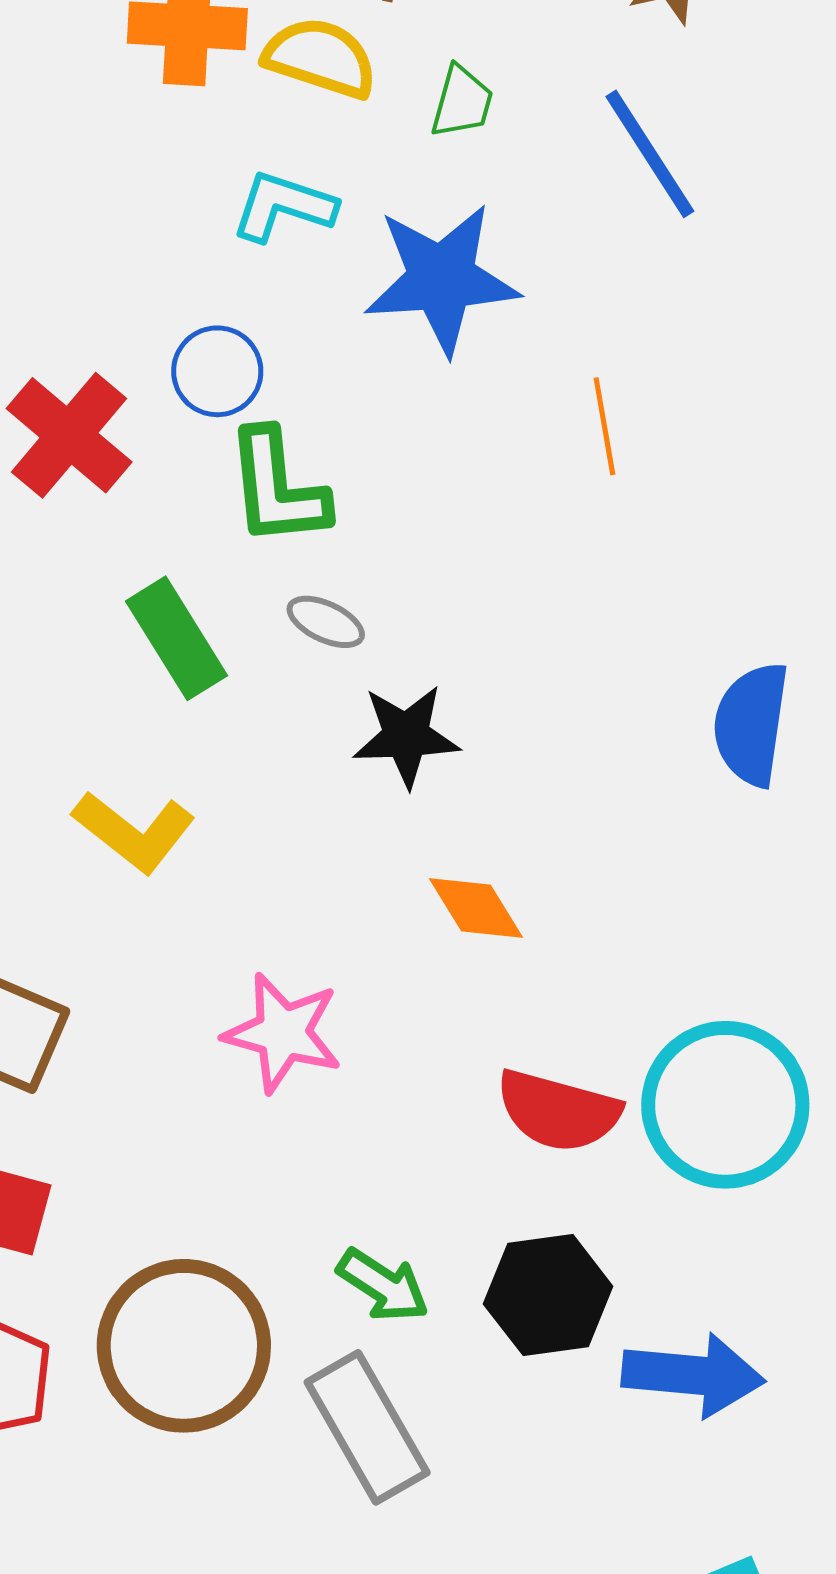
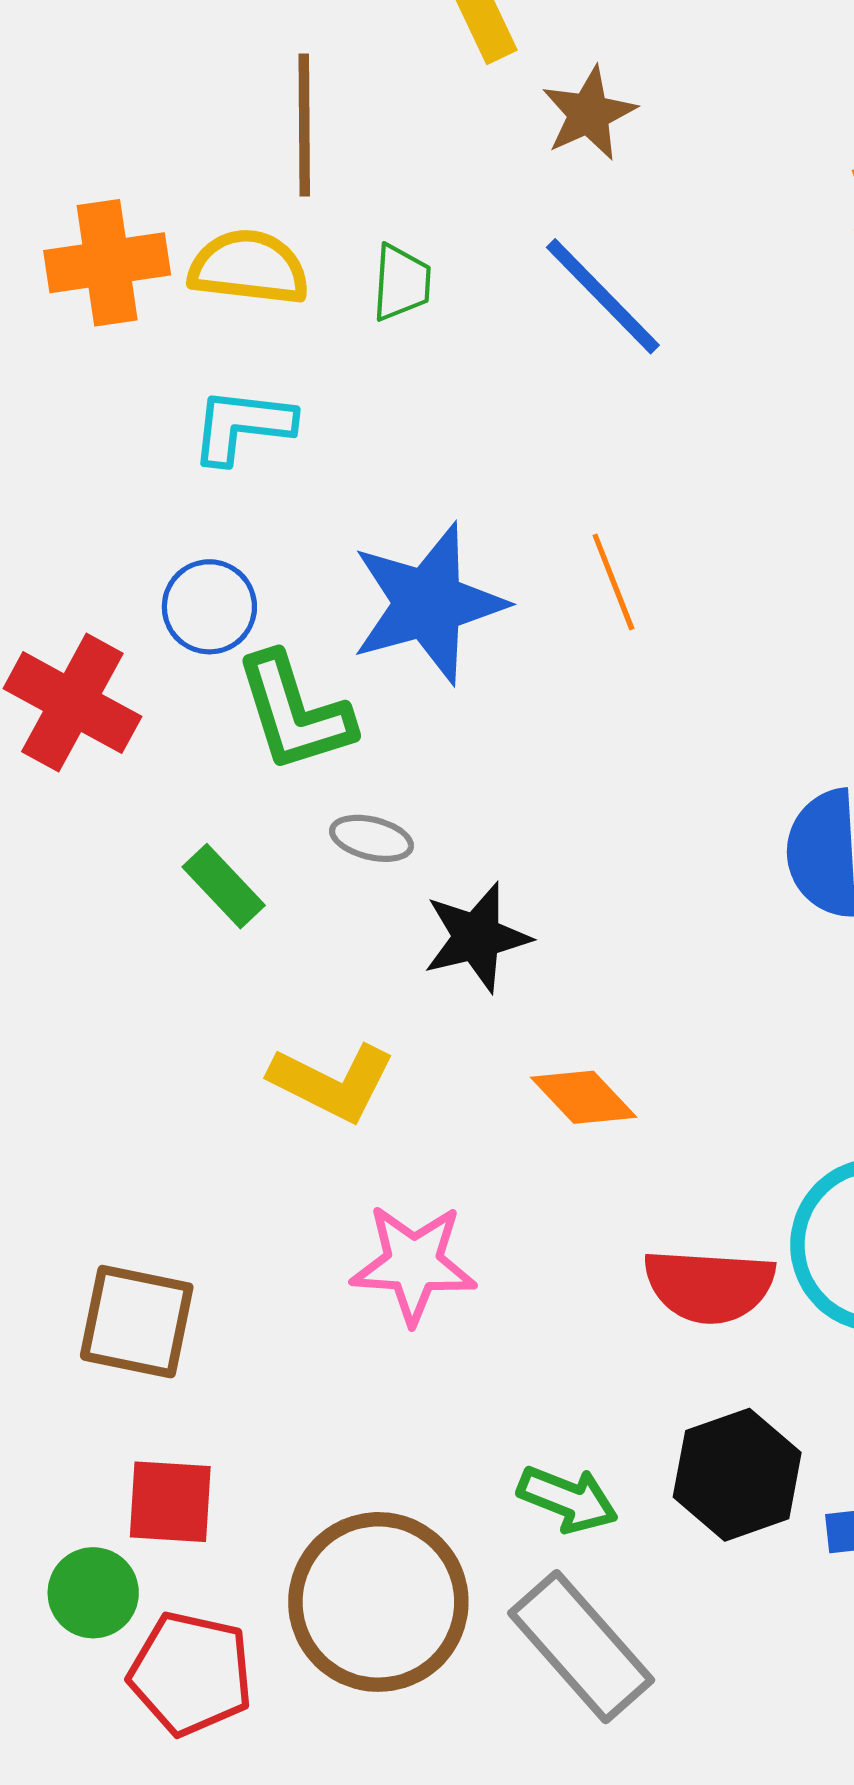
blue star: (442, 279) -> (428, 604), moved
green rectangle: (176, 638) -> (224, 886), size x0.7
yellow L-shape: (134, 832) -> (332, 1082), moved

